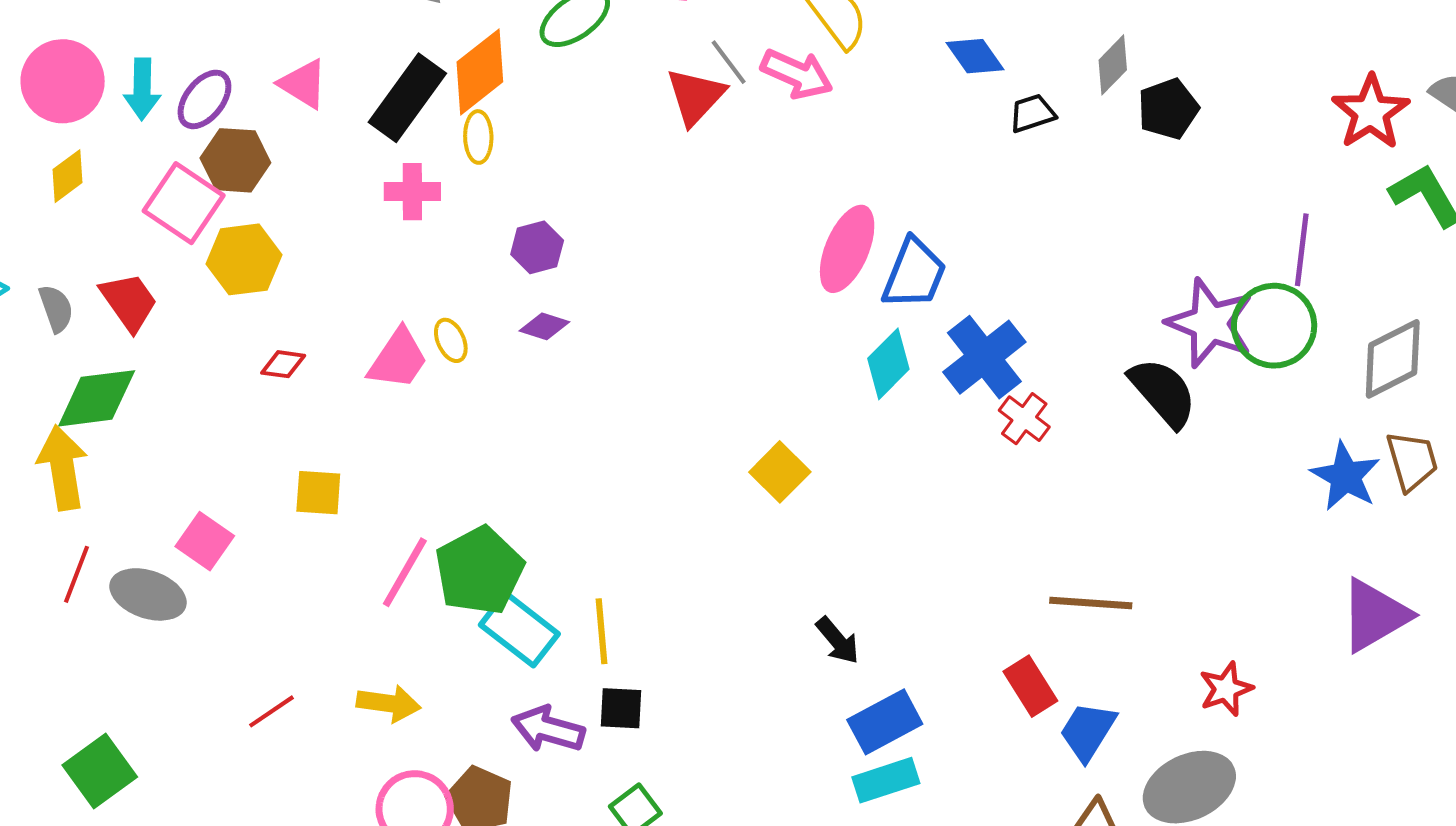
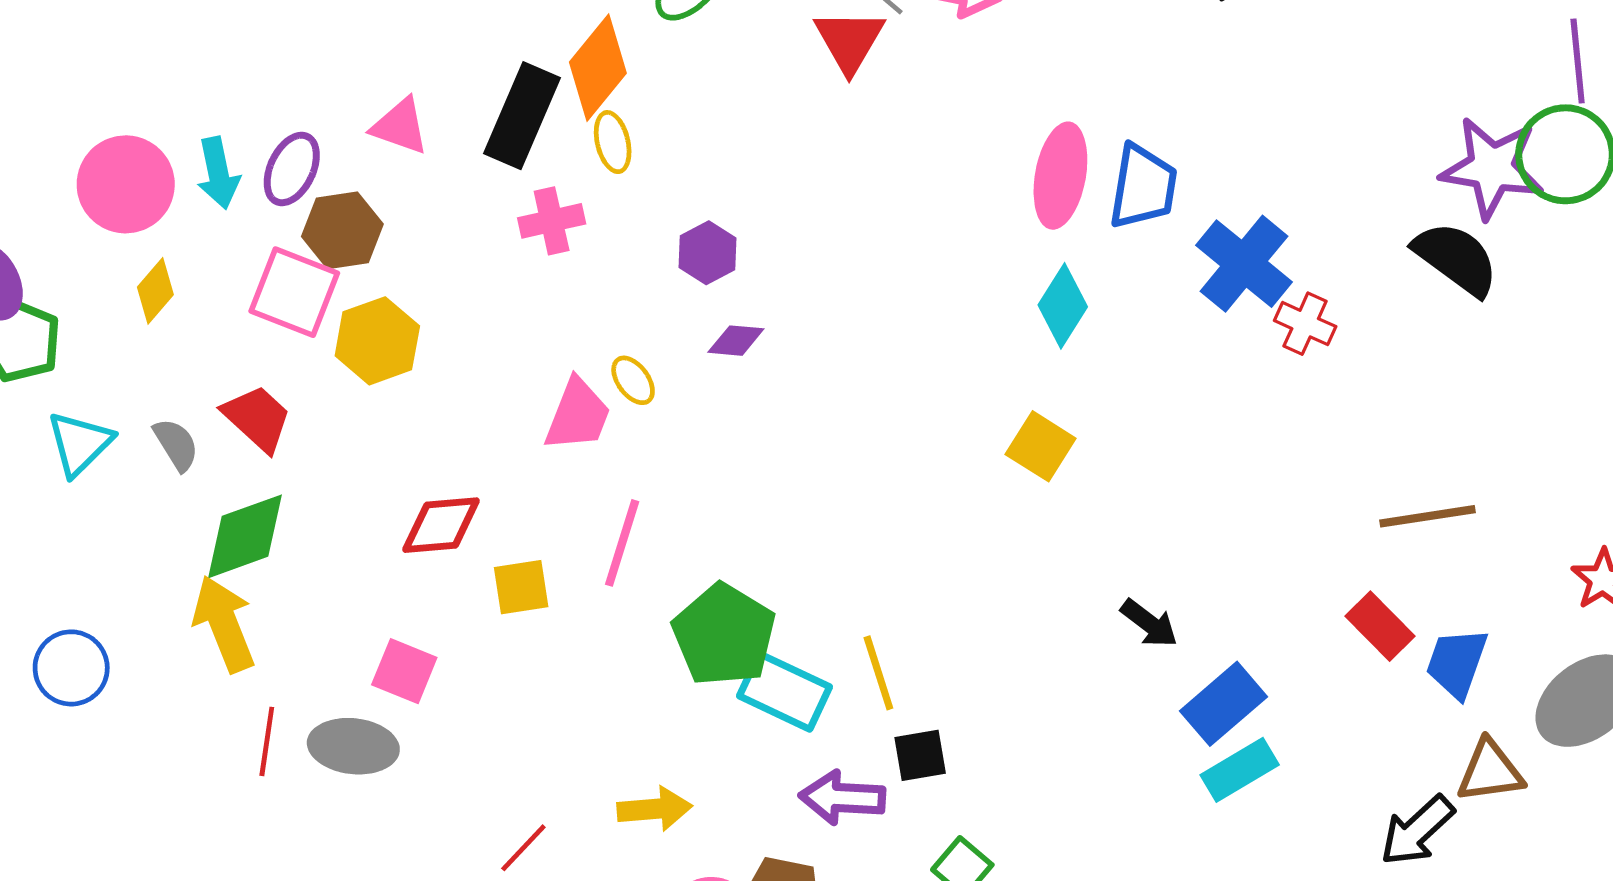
red diamond: (283, 364) -> (441, 525), moved, size x1.6
cyan diamond: (888, 364) -> (1063, 306), moved
pink line: (405, 572) -> (622, 543), moved

